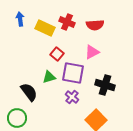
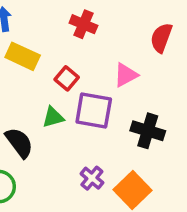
red semicircle: (95, 25) -> (161, 38), moved, turned 114
yellow rectangle: (45, 28) -> (23, 56), moved
purple cross: (72, 97) -> (92, 178), moved

